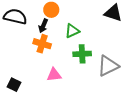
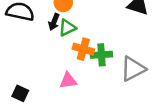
green triangle: (72, 31) -> (67, 28), moved
orange cross: (42, 44) -> (83, 49), moved

